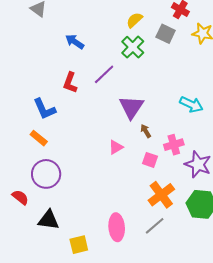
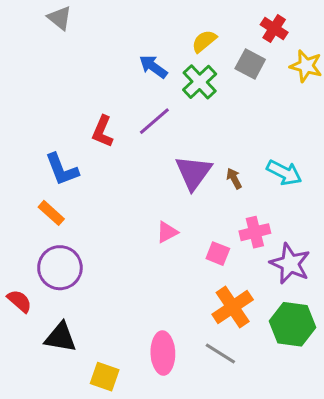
blue arrow: (75, 42) -> (153, 67), moved
brown arrow: (146, 131) -> (234, 178), moved
gray line: (155, 226) -> (220, 353), turned 70
yellow square: (79, 245) -> (105, 377), turned 30

